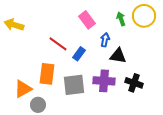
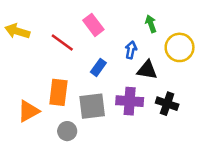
yellow circle: (144, 16) -> (180, 47), moved
pink rectangle: (87, 20) -> (93, 25), moved
red line: (58, 44) -> (62, 42), moved
gray circle: (38, 105) -> (67, 131), moved

